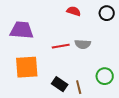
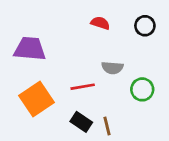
red line: (61, 46) -> (83, 87), moved
orange square: (27, 67) -> (37, 99), turned -30
green circle: (105, 76) -> (142, 89), moved

